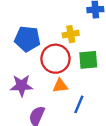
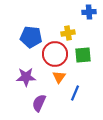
orange triangle: (60, 86) -> (59, 77), turned -48

